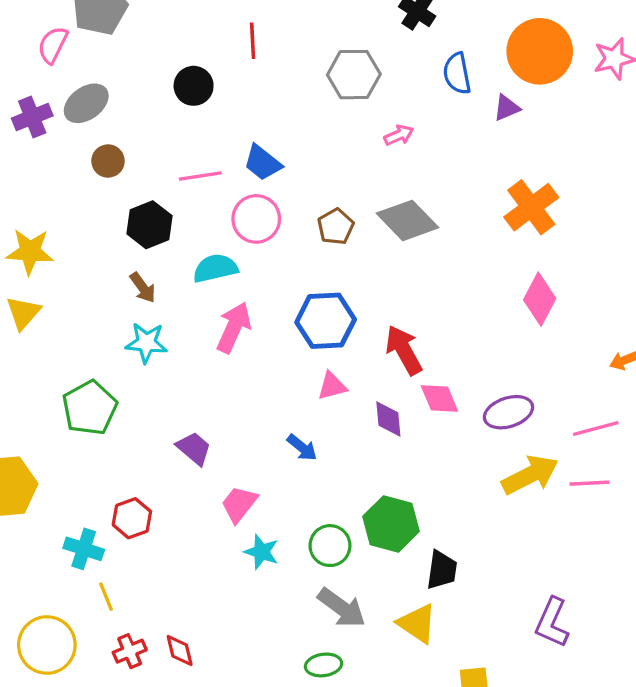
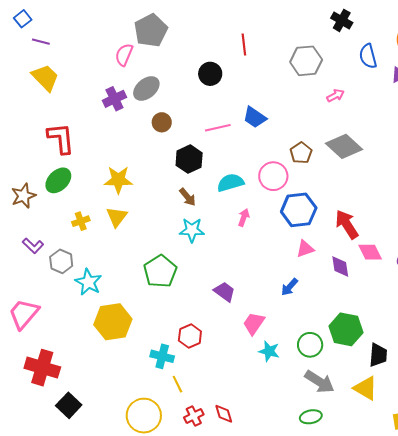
pink circle: (256, 219) -> (273, 176), moved
pink arrow: (234, 327) -> (244, 217), size x0.6
blue arrow: (302, 448) -> (289, 287), turned 96

